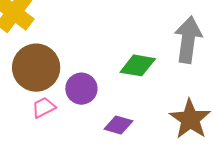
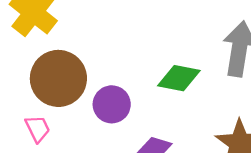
pink trapezoid: (44, 107) -> (38, 129), moved, turned 90

